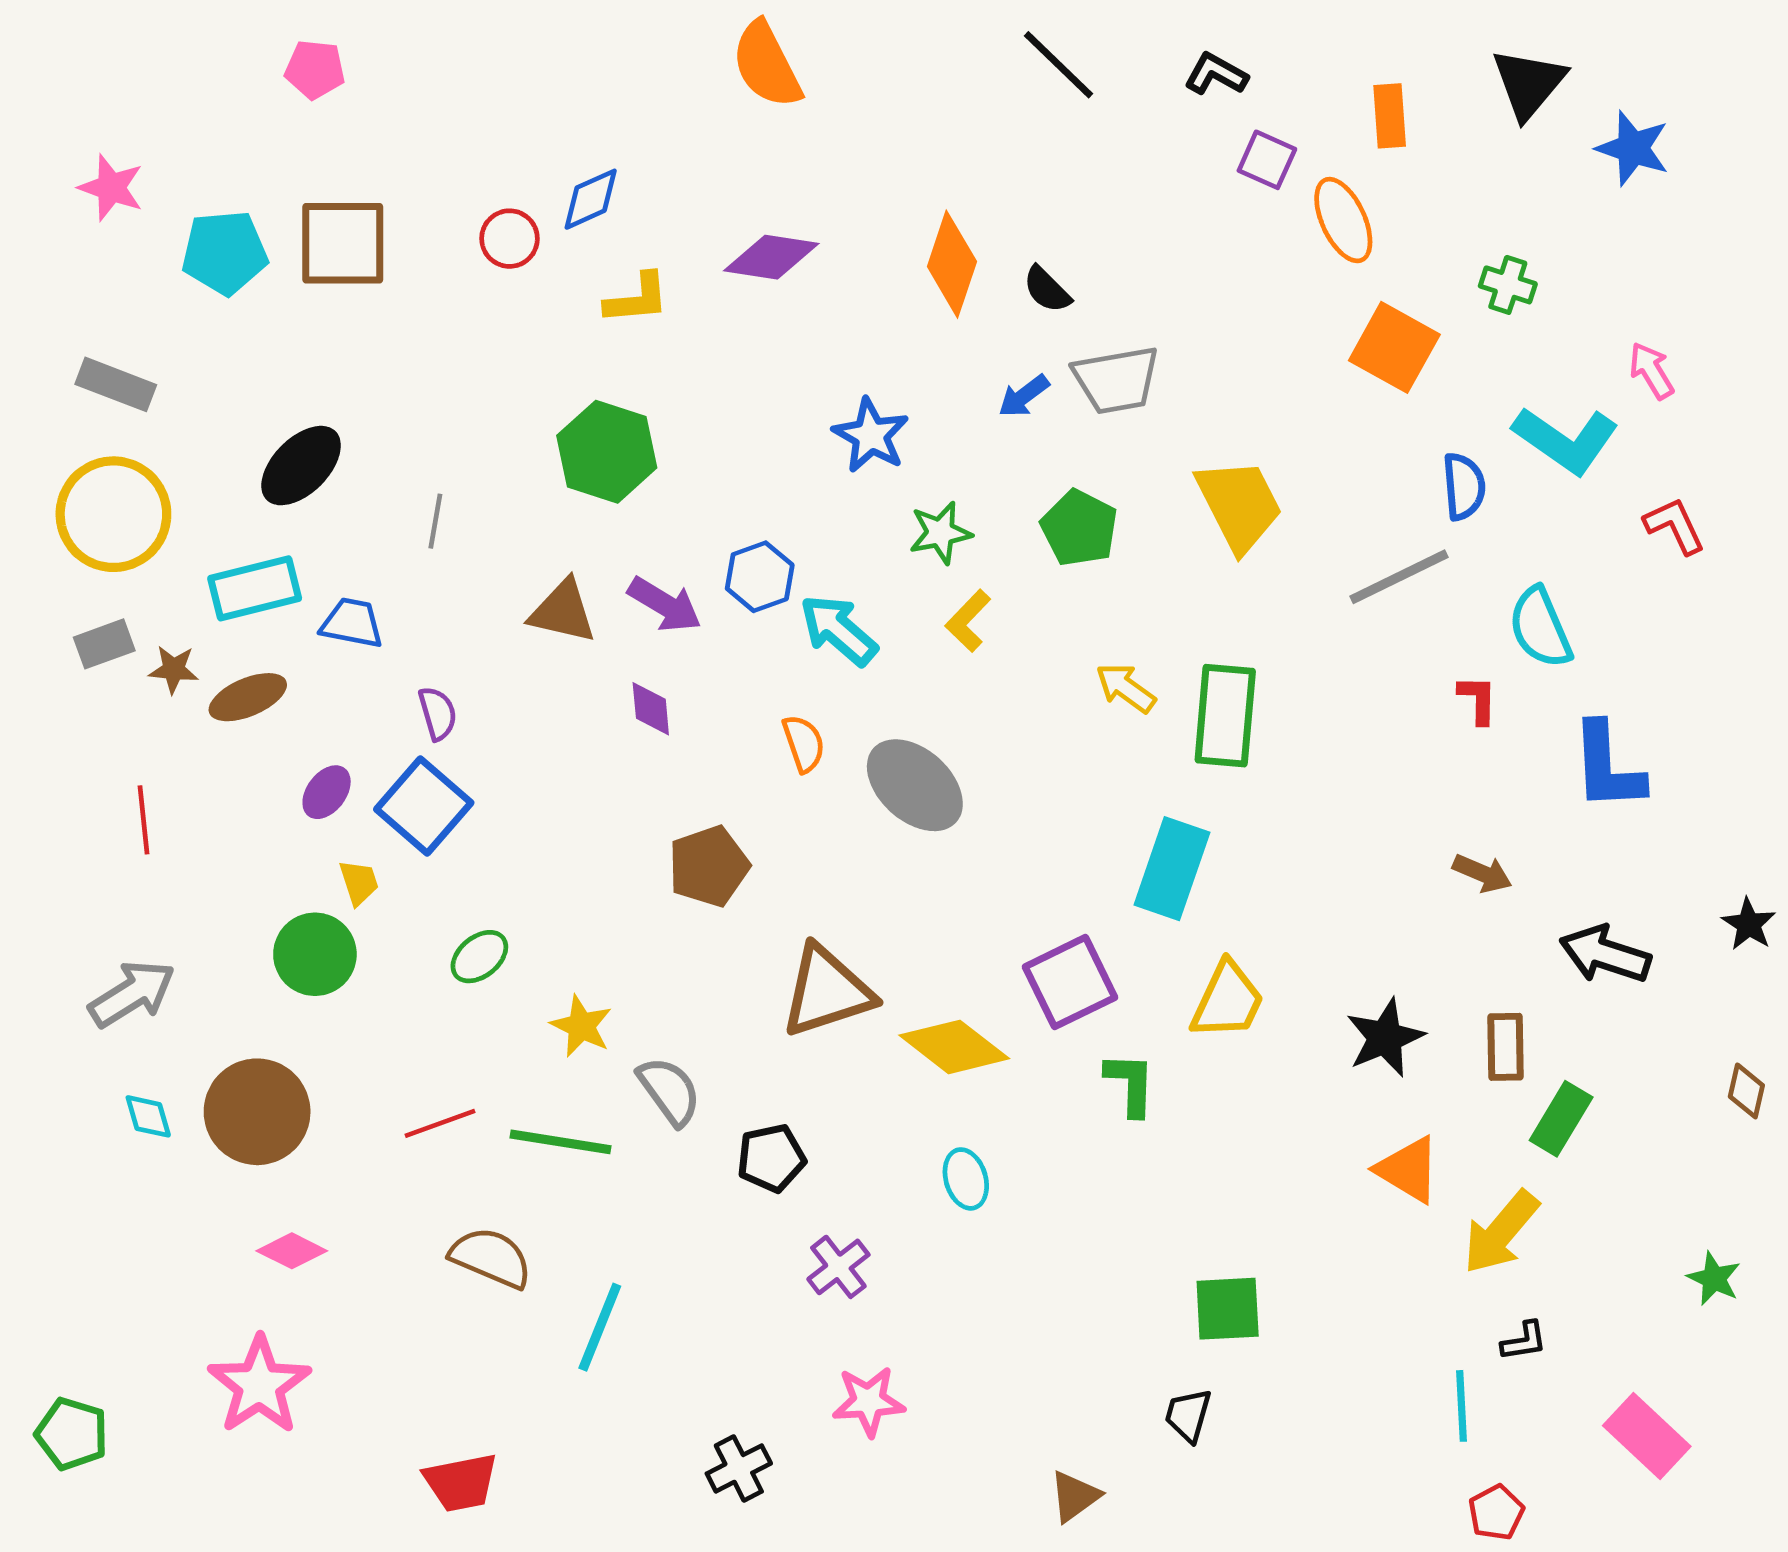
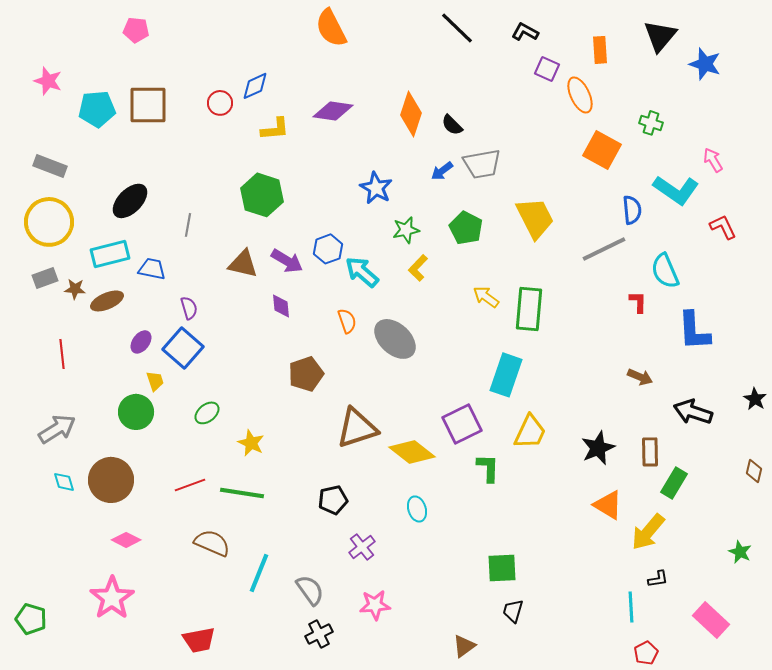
gray semicircle: (669, 1091) -> (310, 590), moved
green square: (1228, 1309) -> (502, 568), moved

